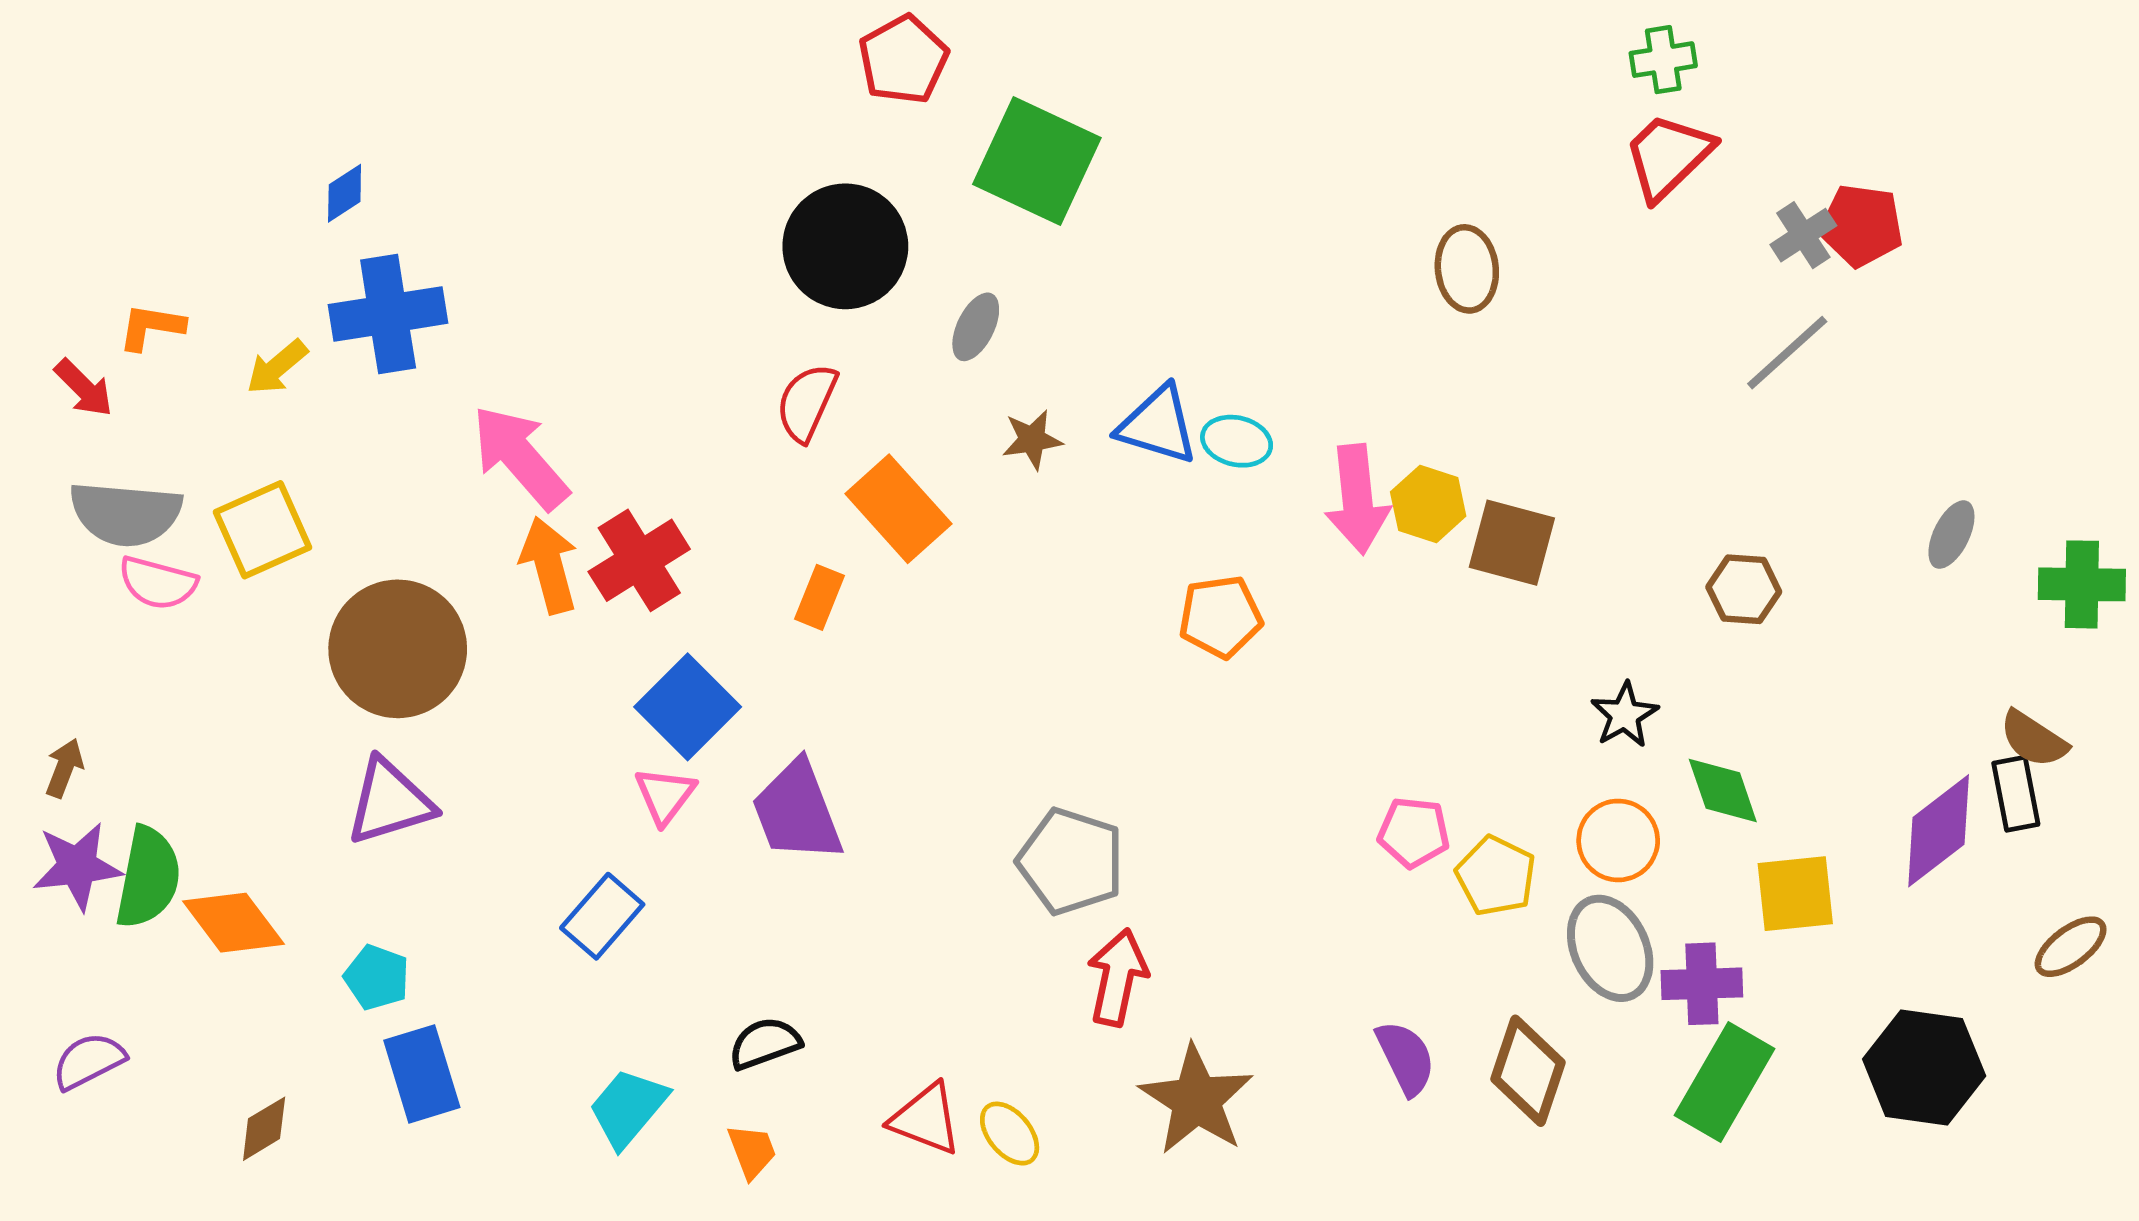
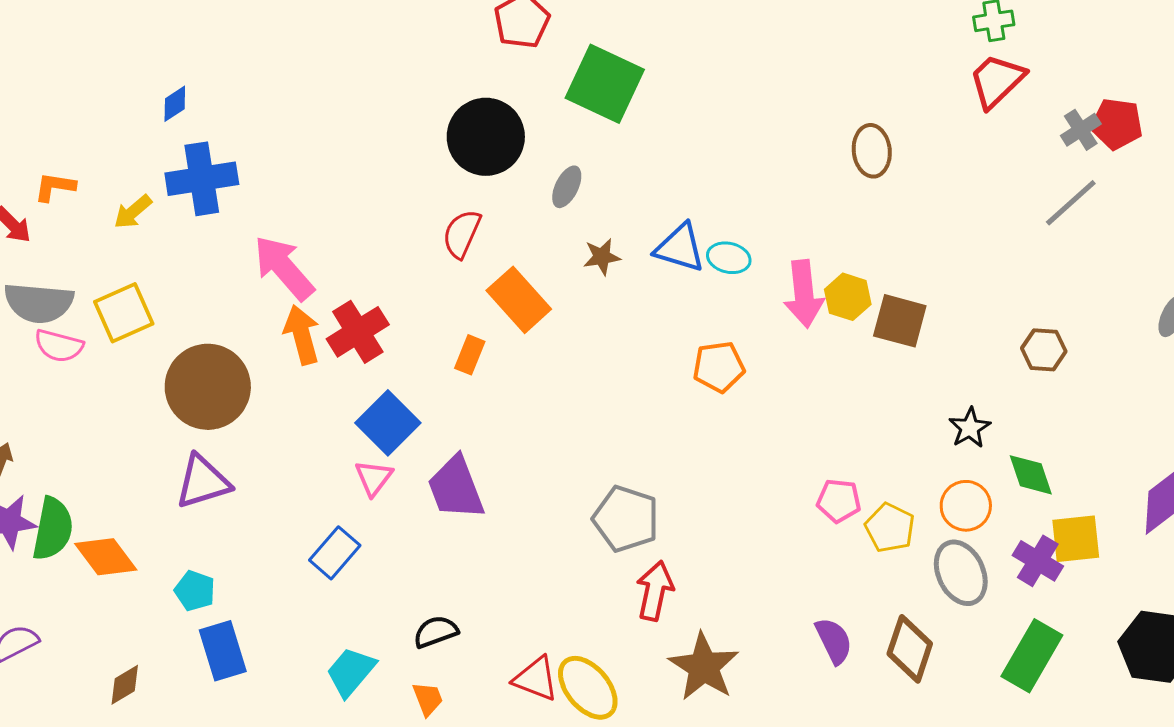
purple cross: (1702, 984) -> (1038, 561), moved, turned 33
yellow ellipse: (1010, 1134) -> (588, 688), size x1.6

